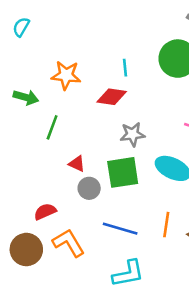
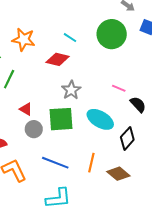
cyan line: (125, 68) -> (70, 38), turned -56
gray star: (132, 134) -> (71, 90), turned -30

